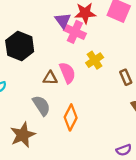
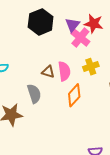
black hexagon: (20, 46) -> (41, 22), moved
orange diamond: (71, 117) -> (74, 95), moved

